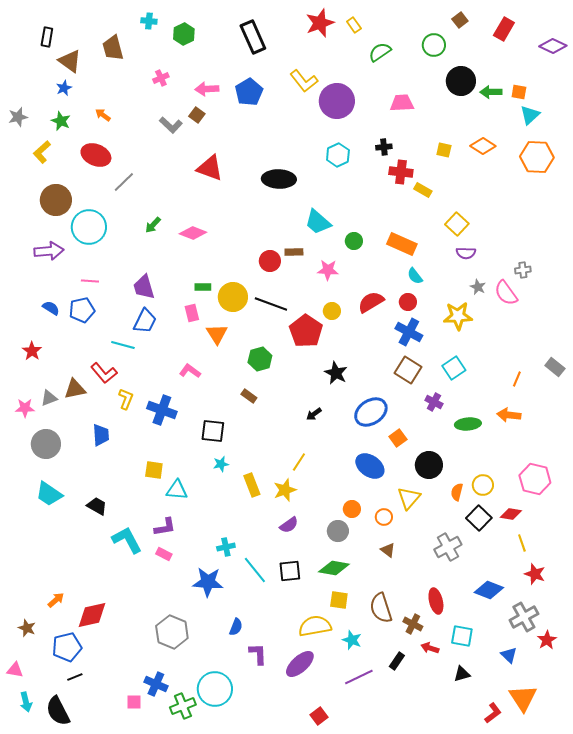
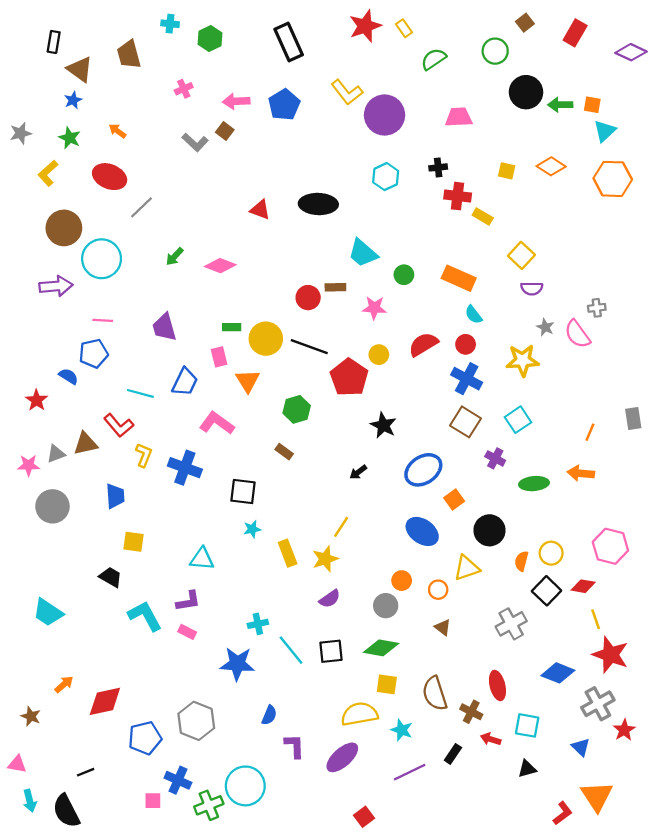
red triangle: (210, 168) -> (260, 210), moved, size x0.7
blue semicircle: (51, 308) -> (68, 376), moved
blue trapezoid: (145, 321) -> (185, 382), moved
gray rectangle: (555, 367) -> (633, 418), turned 42
pink L-shape: (190, 371) -> (217, 423), size x1.4
yellow square: (154, 470) -> (133, 542), moved
cyan trapezoid: (49, 494) -> (48, 612), moved
yellow triangle: (409, 498) -> (467, 568), turned 30
red star: (535, 574) -> (610, 655), size x1.5
blue pentagon: (67, 647) -> (145, 738), moved

